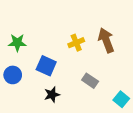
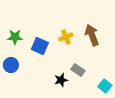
blue square: (46, 66) -> (40, 46), moved
black star: (52, 95) -> (61, 80), moved

